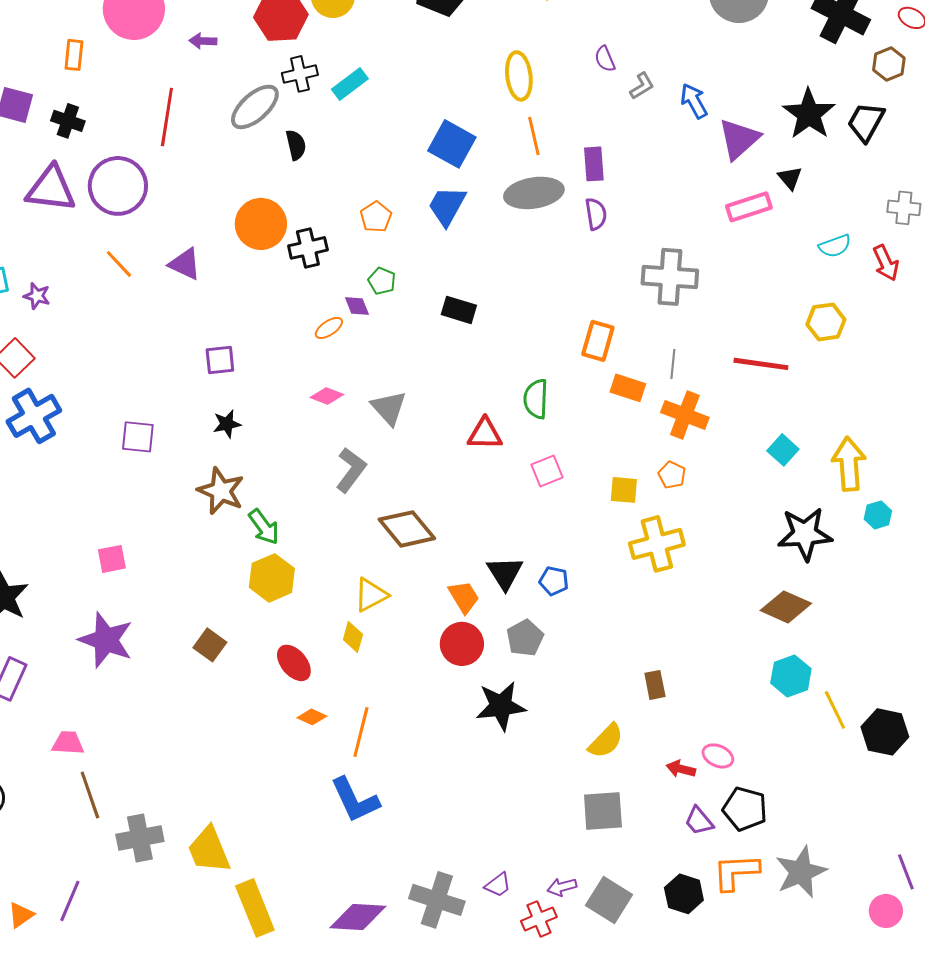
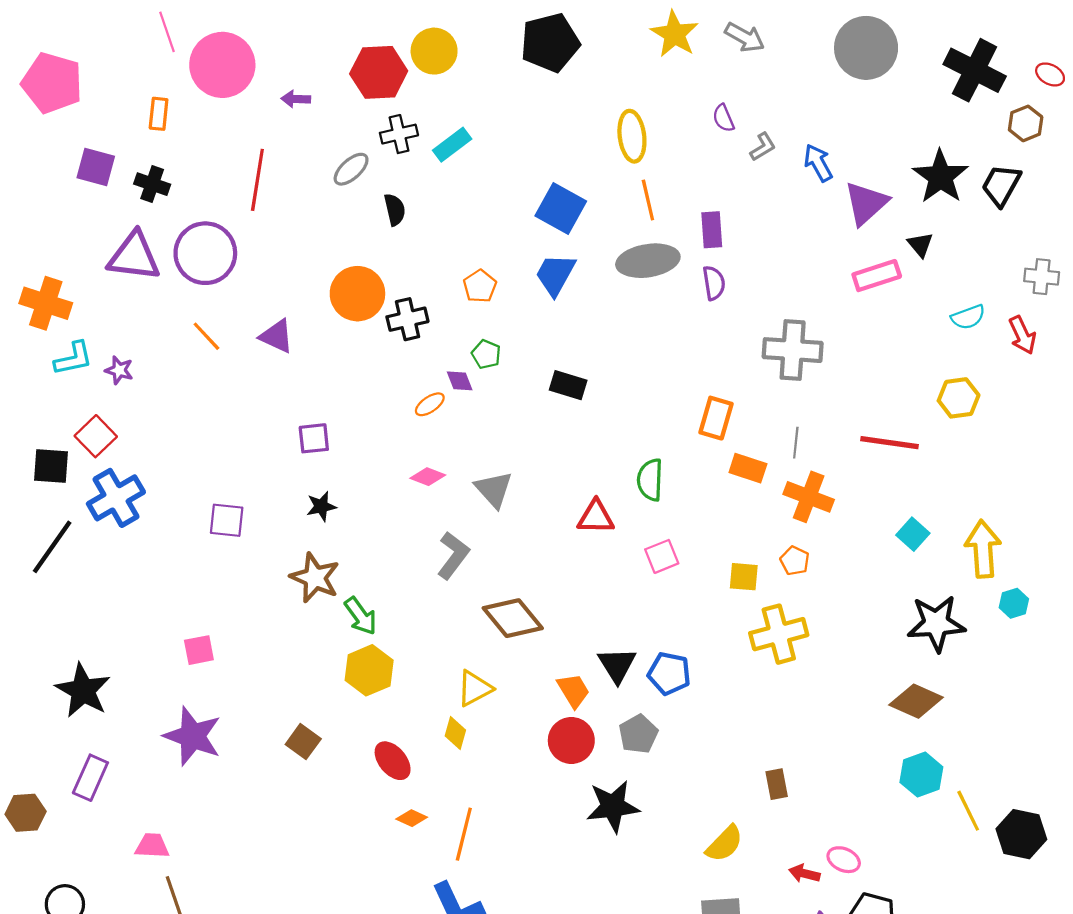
gray ellipse: (255, 107) -> (351, 169), size x0.7
blue pentagon: (554, 581) -> (669, 673), size x1.4

